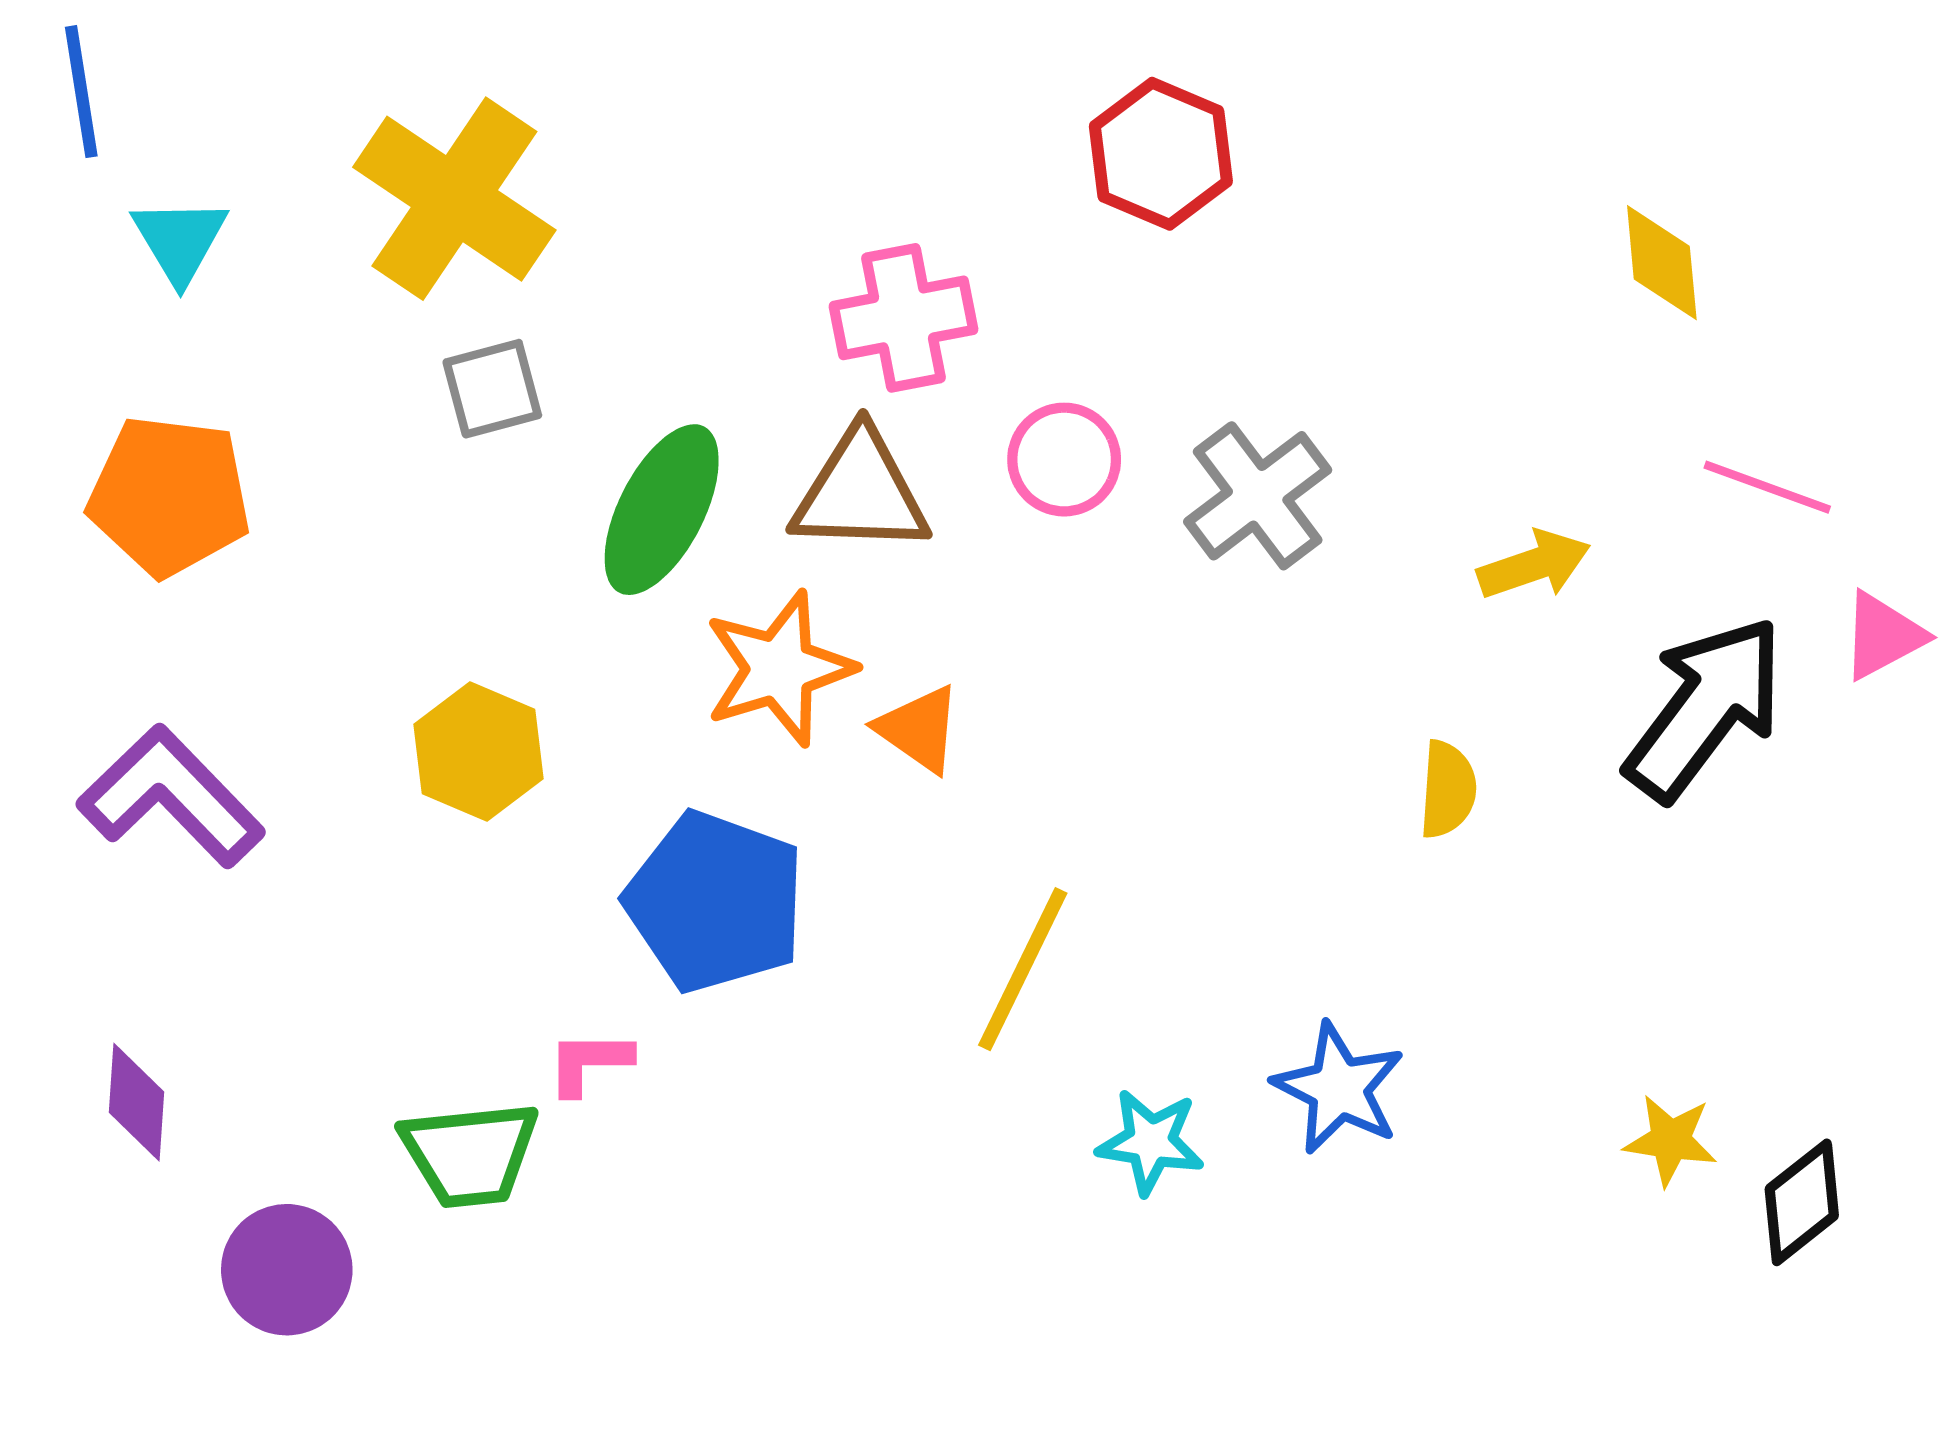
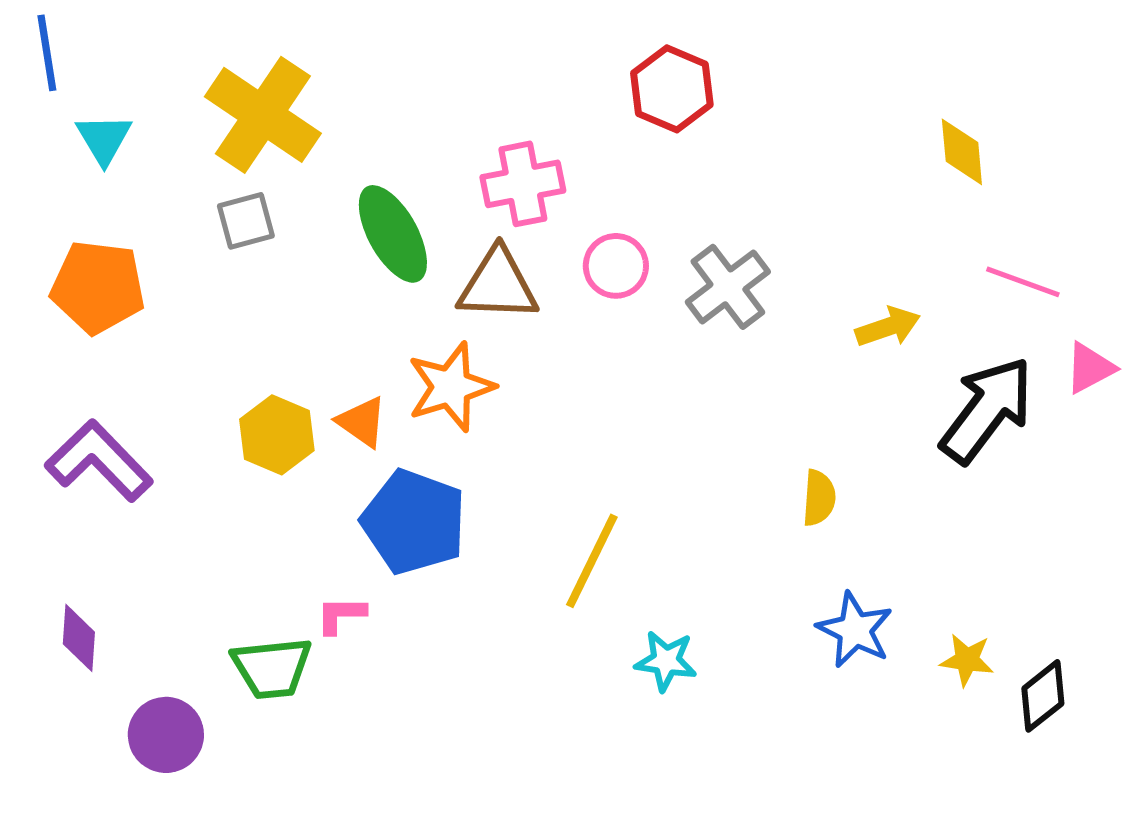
gray square: (492, 389) -> (246, 221), moved
green ellipse: (662, 510) -> (393, 234), moved, turned -56
orange triangle: (919, 729) -> (362, 422), moved
yellow semicircle: (1448, 789) -> (819, 498), moved
blue star: (1339, 1088) -> (855, 630), moved

